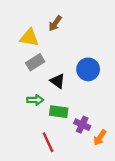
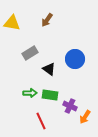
yellow triangle: (29, 38) -> (12, 23), moved
green arrow: (35, 100) -> (30, 93), moved

